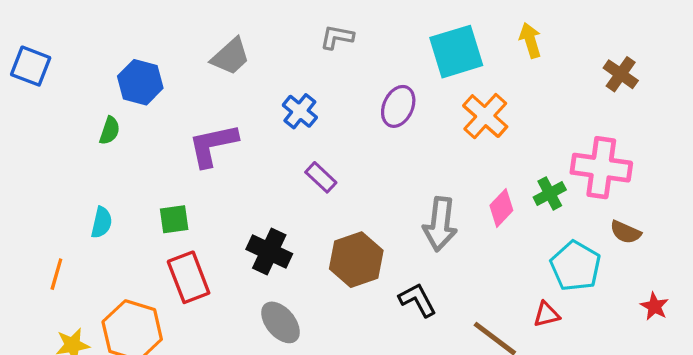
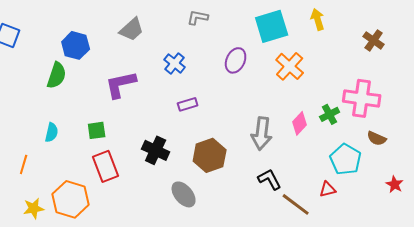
green semicircle: (110, 131) -> (57, 75), size x1.5
purple rectangle: (321, 177) -> (188, 104), turned -60
black L-shape: (418, 300) -> (270, 179), moved
gray ellipse: (281, 322) -> (184, 194), moved

